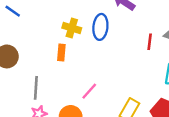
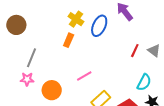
orange rectangle: (61, 52) -> (69, 40), moved
pink line: (89, 91) -> (84, 76), moved

